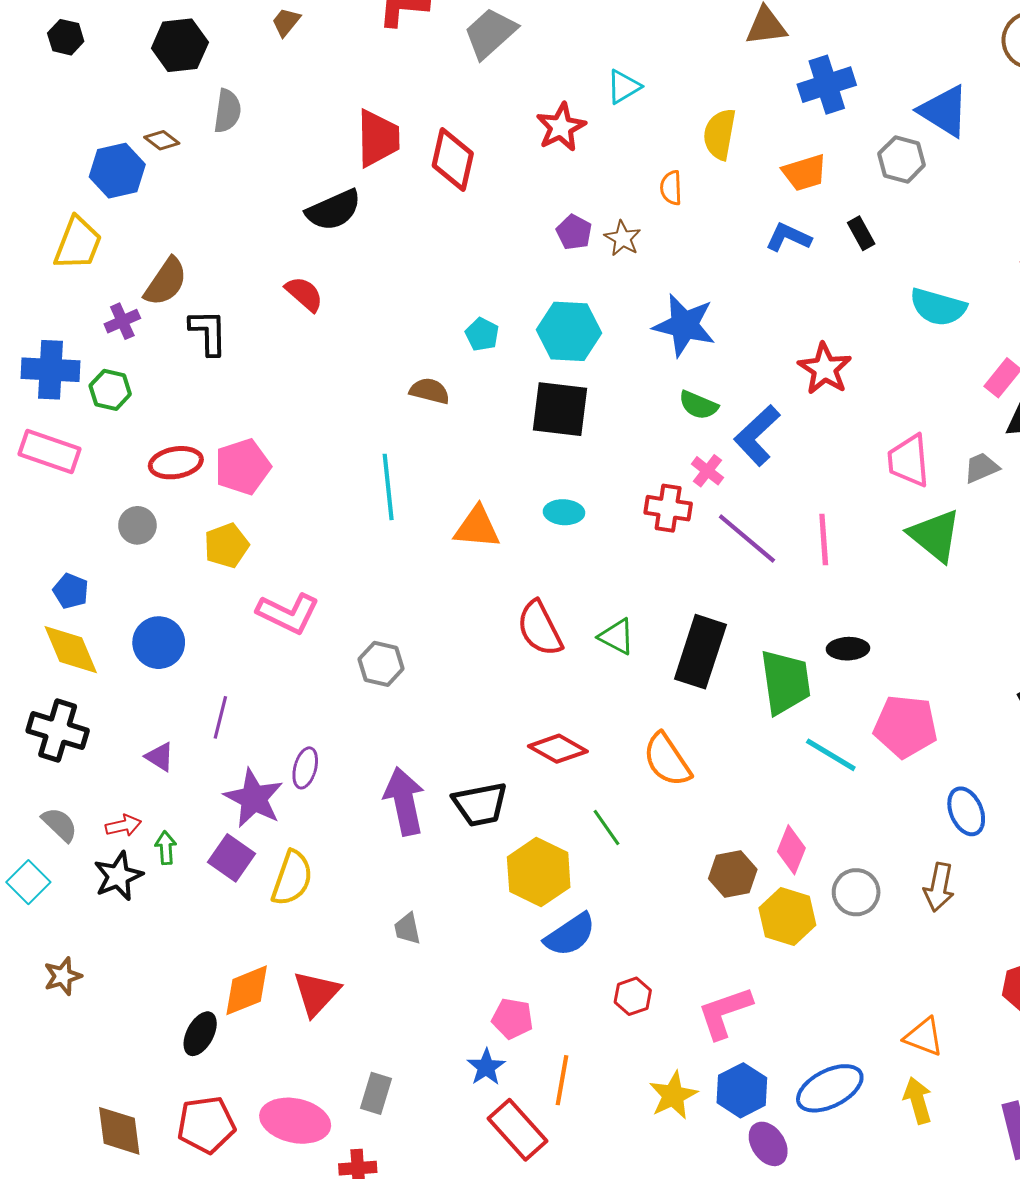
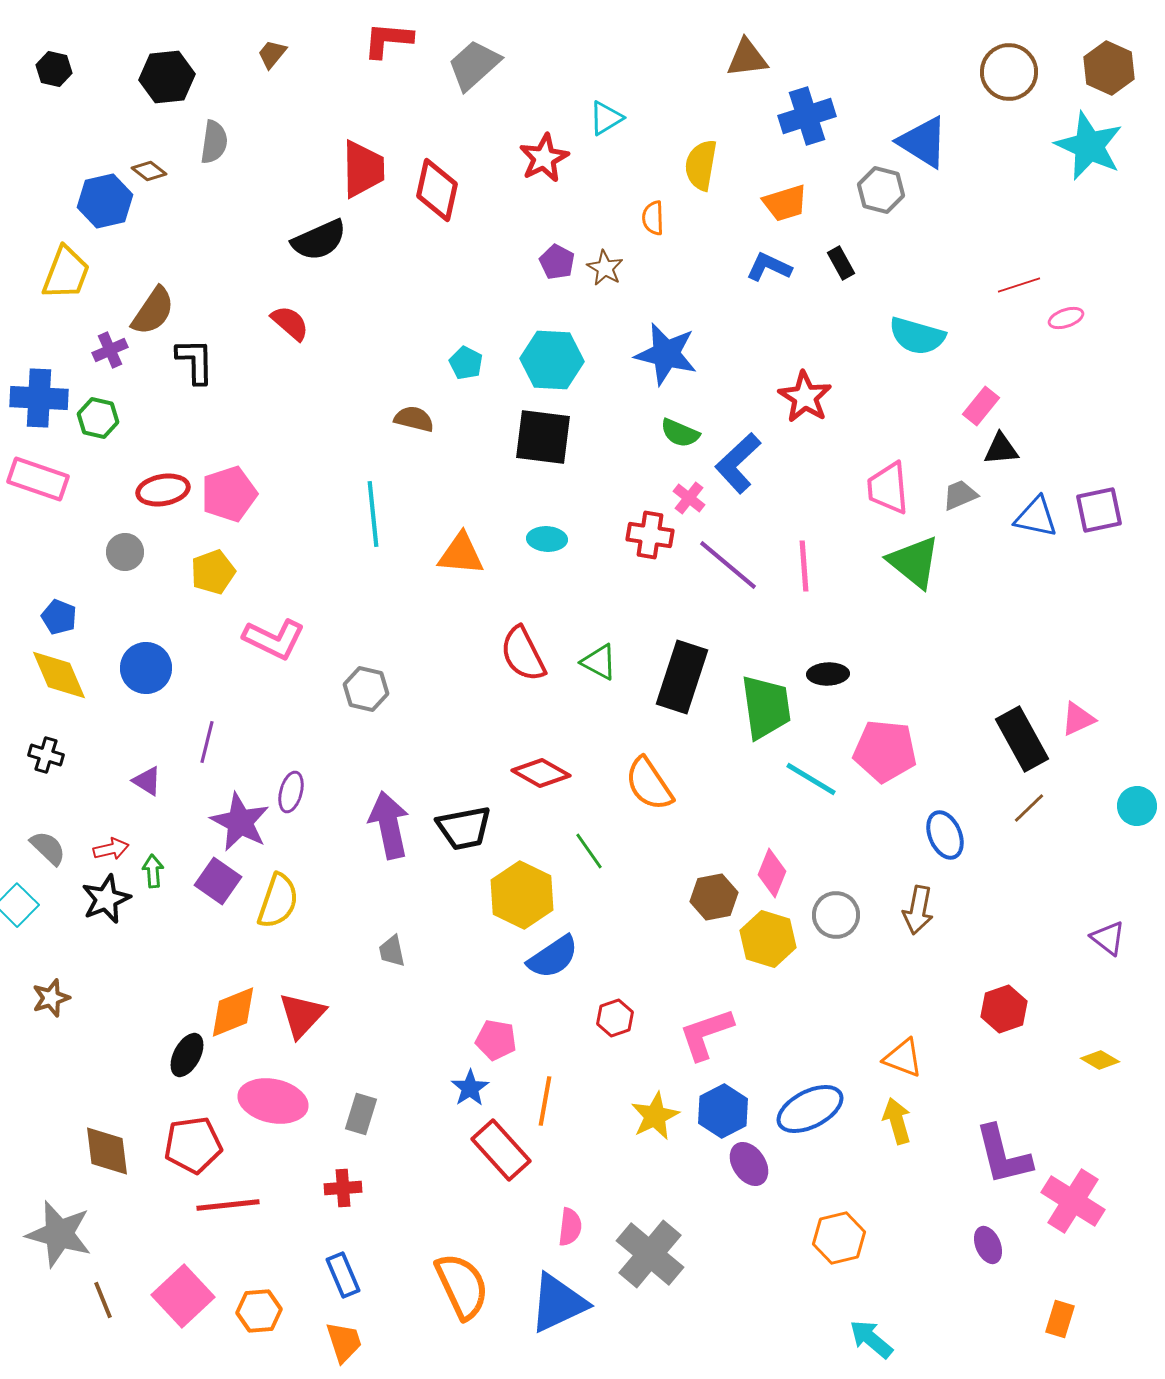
black cross: (58, 731) -> (46, 755), size x0.6
pink ellipse: (295, 1121) -> (273, 1101), moved

